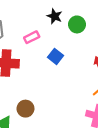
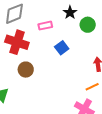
brown circle: (25, 109) -> (26, 70), moved

